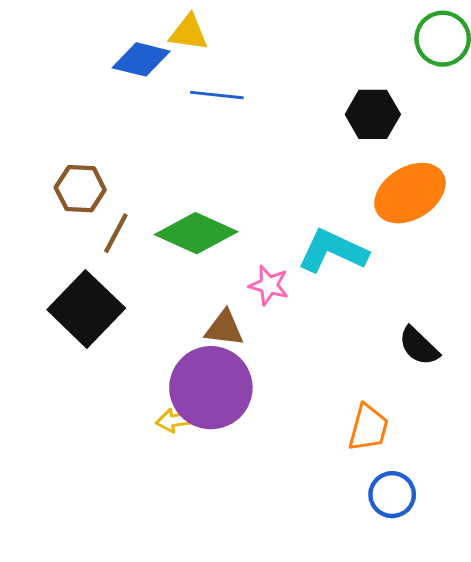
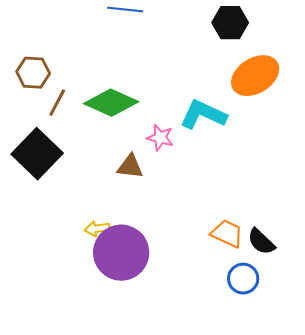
black semicircle: (419, 346) -> (261, 242), moved
purple circle: (211, 388) -> (121, 253), moved
orange trapezoid: (368, 428) -> (227, 234), turned -80

